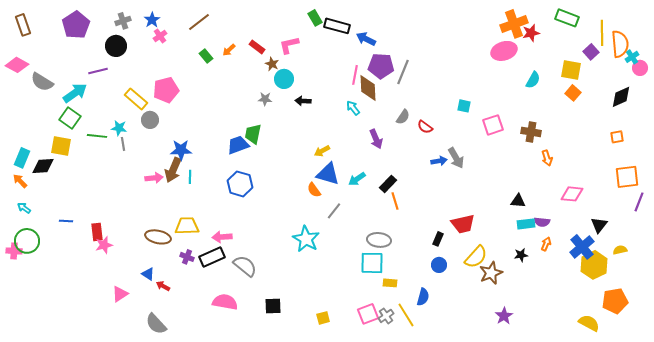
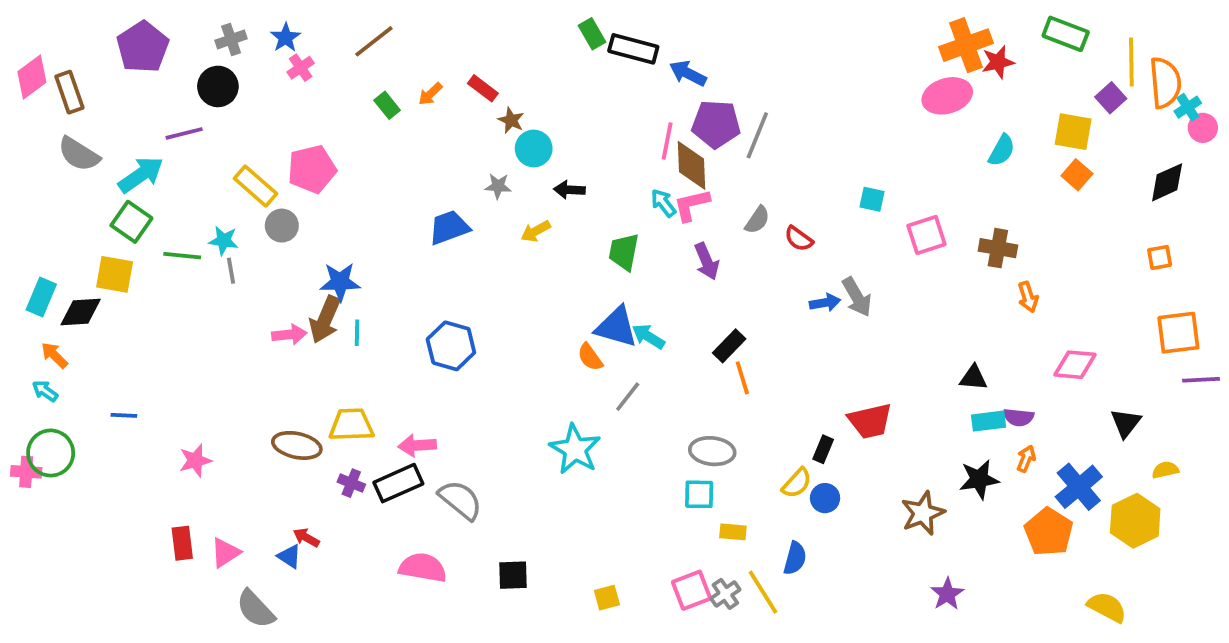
brown rectangle: (23, 25) -> (69, 92), moved
pink L-shape: (289, 45) -> (692, 205), moved
pink diamond: (17, 65) -> (32, 77), moved, turned -65
green trapezoid: (253, 134) -> (624, 252), moved
blue trapezoid: (238, 145) -> (449, 227), moved
yellow arrow: (322, 151) -> (536, 231), moved
cyan arrow: (357, 179) -> (648, 336), moved, turned 66
orange arrow: (20, 181) -> (54, 355), moved
purple line: (639, 202) -> (1201, 380), turned 66
red rectangle: (97, 232) -> (182, 543), moved
blue cross: (582, 247) -> (1079, 487), moved
black star: (521, 255) -> (979, 479), size x1.5
yellow semicircle: (476, 257) -> (797, 483), moved, size x0.7
cyan square: (372, 263) -> (699, 494), size x0.7
yellow hexagon: (594, 265) -> (1135, 521), moved
blue triangle: (148, 274) -> (289, 556), moved
orange pentagon: (615, 301) -> (1049, 532), moved, turned -30
gray semicircle: (156, 324) -> (255, 609), moved

